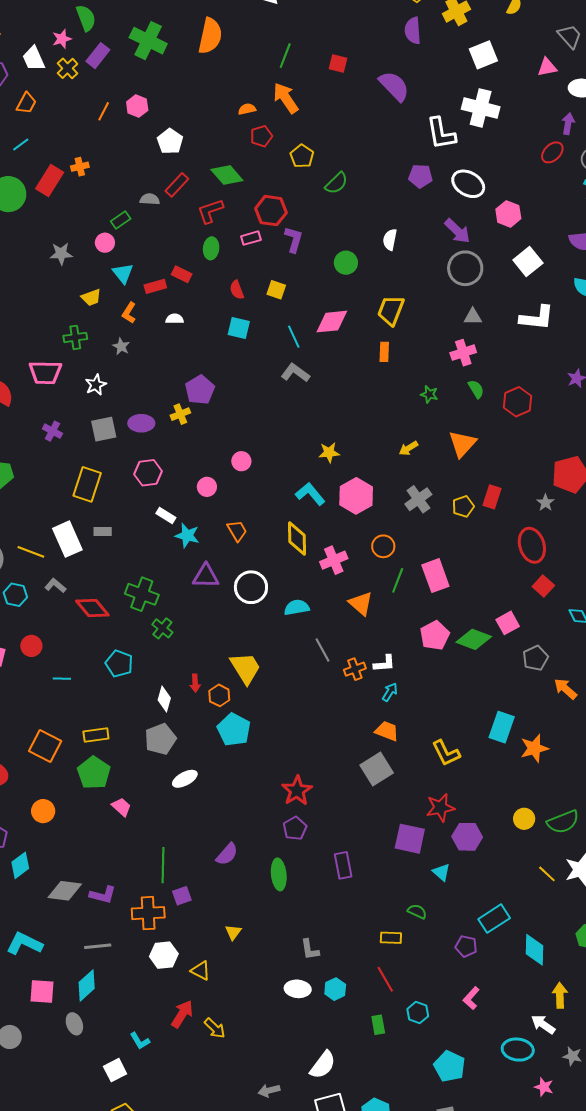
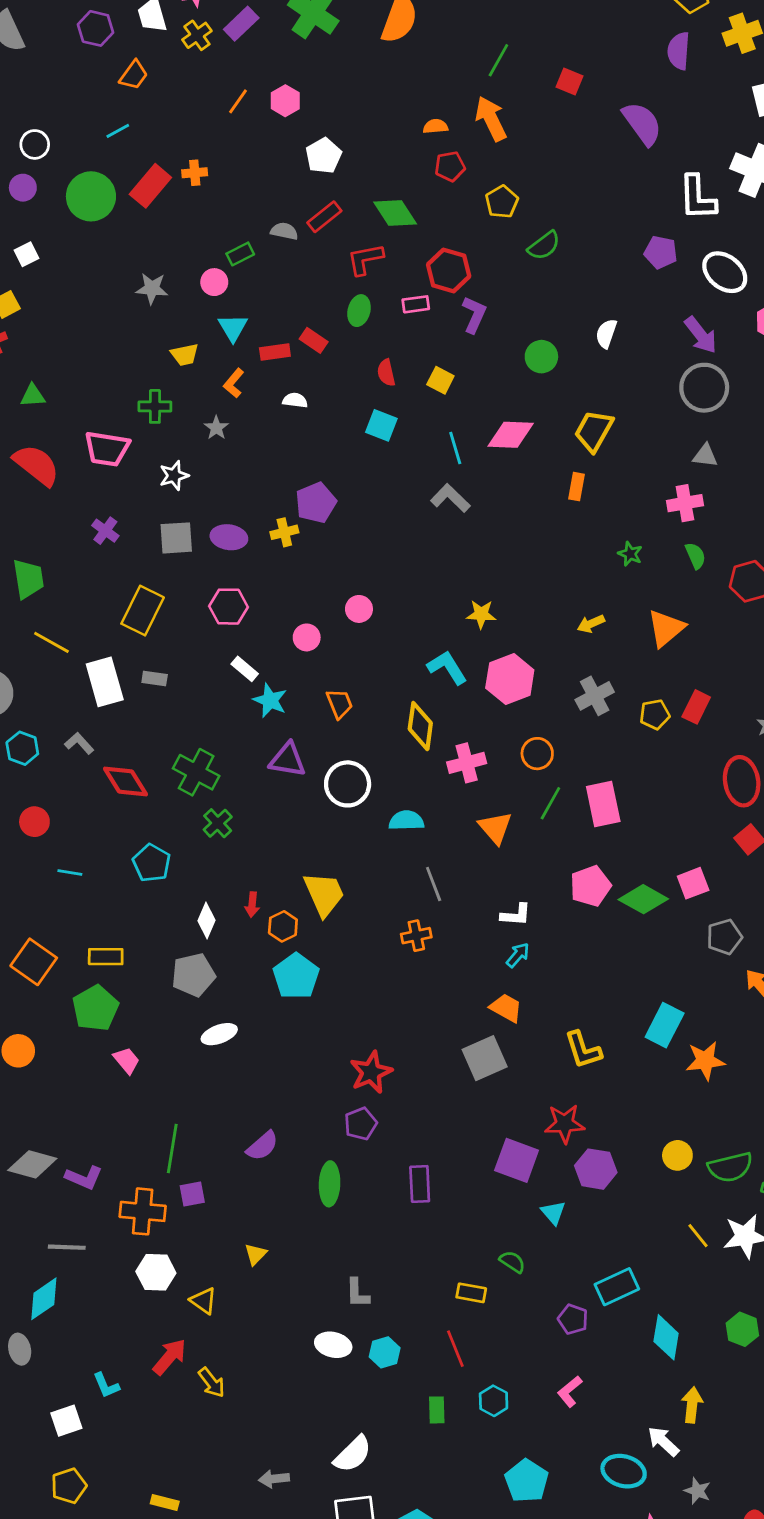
yellow line: (31, 552) -> (51, 642), moved
orange cross: (355, 669) -> (416, 936), moved

